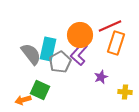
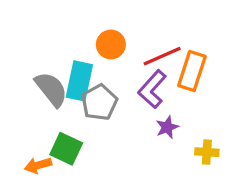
red line: (110, 26) -> (162, 56), moved
orange circle: (80, 35) -> (111, 45), moved, size x0.7
purple L-shape: (79, 54) -> (152, 89), moved

